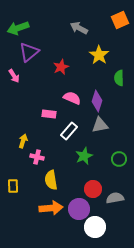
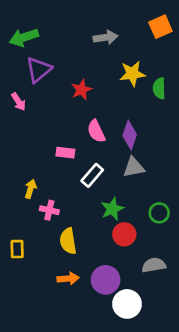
gray arrow: (79, 28) -> (106, 37), turned 144
yellow star: (99, 55) -> (132, 74), turned 30
green semicircle: (119, 78) -> (159, 88), moved
pink semicircle: (72, 98) -> (96, 131), turned -138
red circle: (93, 189) -> (124, 234), moved
orange arrow: (51, 208) -> (68, 279), size x0.7

